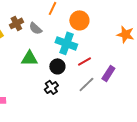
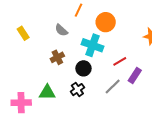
brown cross: (16, 23) -> (57, 57), moved
green triangle: (29, 58) -> (47, 93), moved
red line: (84, 61) -> (120, 61), moved

